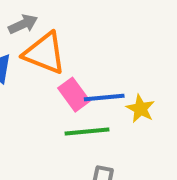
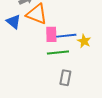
pink rectangle: (74, 95) -> (51, 34), turned 35

